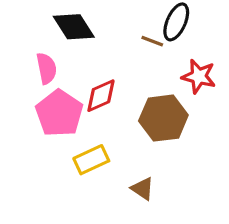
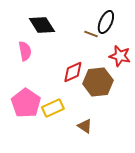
red diamond: (101, 96) -> (73, 72), moved
pink pentagon: (59, 113) -> (26, 103), moved

